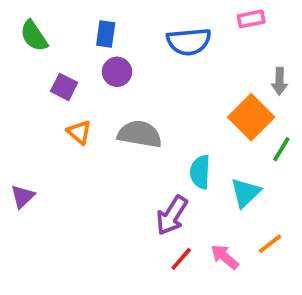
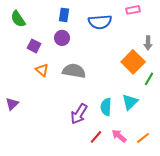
blue rectangle: (106, 34) -> (64, 15), moved
cyan semicircle: (200, 172) -> (106, 107), moved
purple arrow: (172, 215) -> (79, 114), moved
orange line: (270, 244) -> (143, 138), moved

